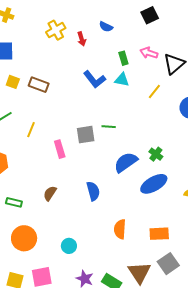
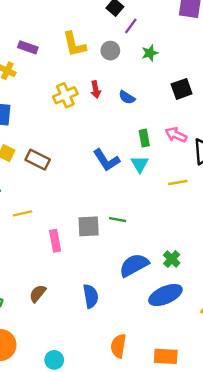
red arrow: (82, 39) -> (96, 90), moved
cyan triangle: (122, 80) -> (140, 164), turned 42
yellow line: (154, 91) -> (178, 182), turned 35
yellow line: (31, 130) -> (23, 213), turned 49

